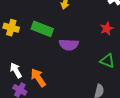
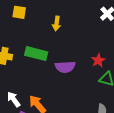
red star: (107, 28) -> (98, 60), moved

